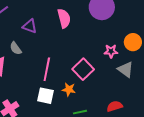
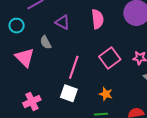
pink square: (83, 69) -> (110, 58), moved
orange star: (69, 89) -> (106, 94), moved

